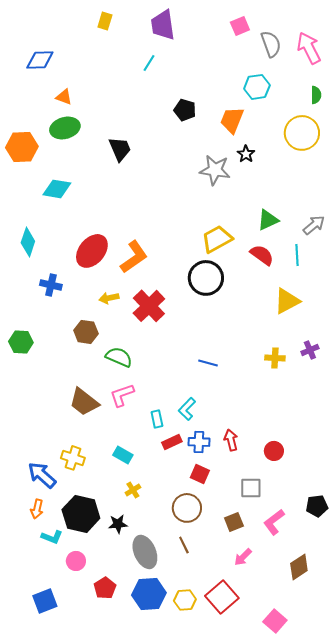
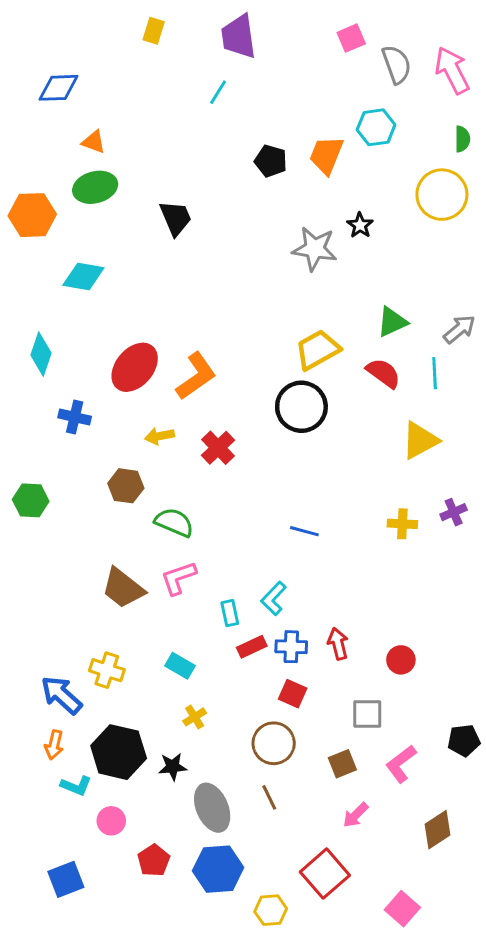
orange trapezoid: (232, 120) -> (326, 155), moved
red cross: (149, 306) -> (218, 448), size x0.7
yellow hexagon: (185, 600) -> (271, 910), moved

